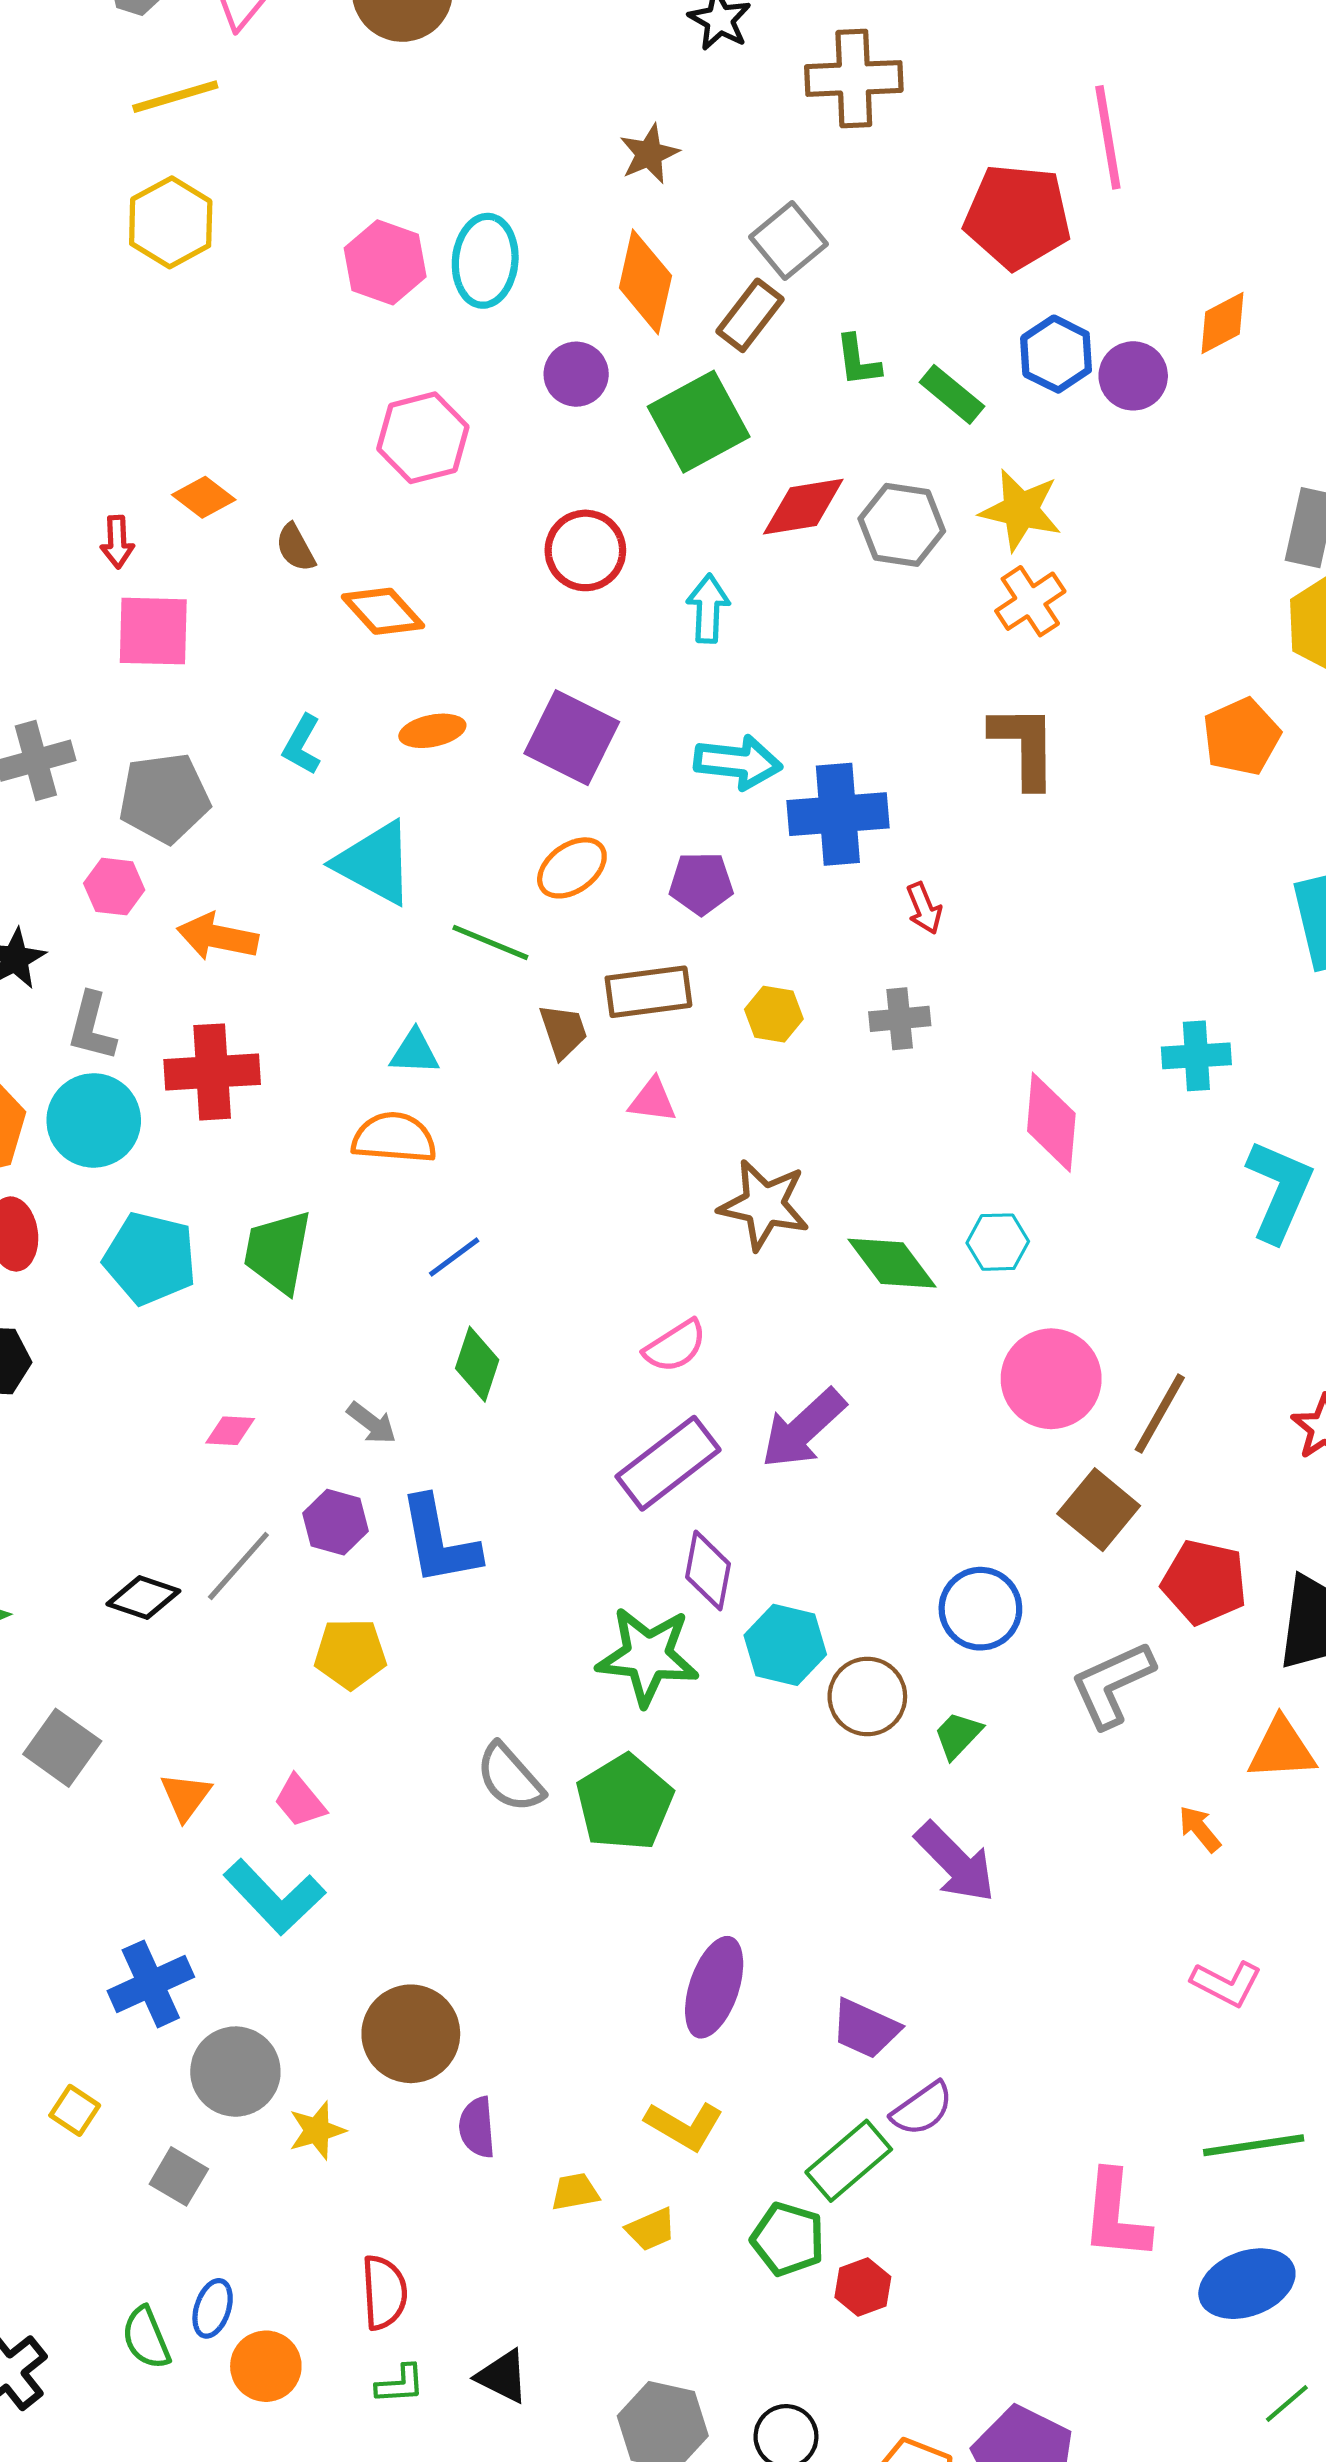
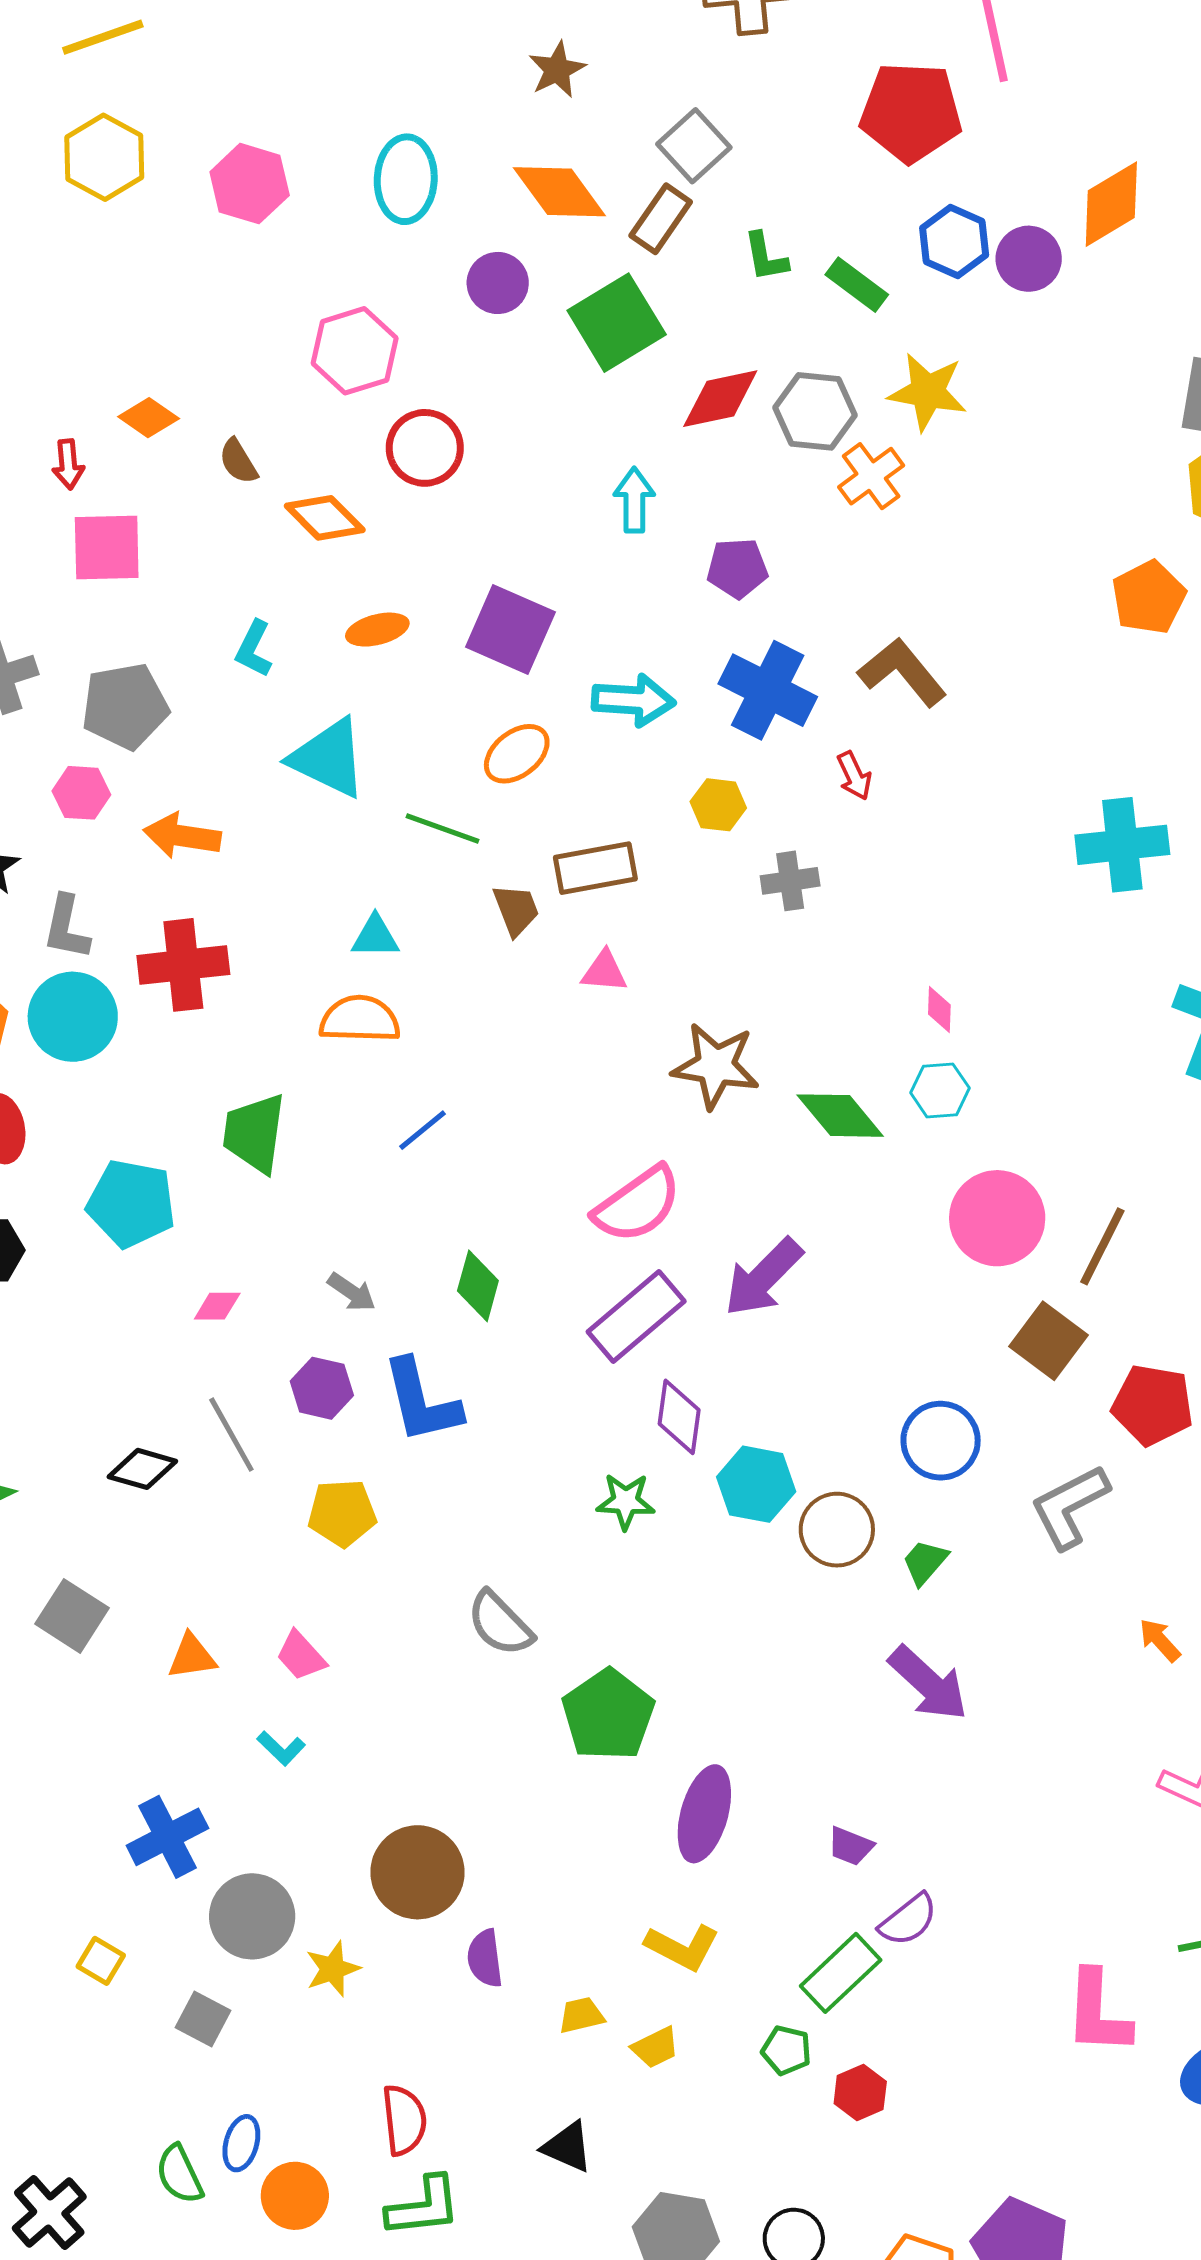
pink hexagon: (385, 262) -> (250, 184), moved
orange diamond: (645, 282) -> (559, 192), turned -46
orange diamond: (1223, 323) -> (1111, 204), size x1.4
red circle: (585, 550) -> (425, 448), moved
orange cross: (1030, 601) -> (871, 476), moved
brown L-shape: (1024, 746) -> (902, 672), moved, turned -36
cyan arrow: (738, 762) -> (633, 700), moved
blue cross: (838, 814) -> (768, 690), turned 34
purple pentagon: (701, 883) -> (737, 568), moved
yellow hexagon: (774, 1014) -> (718, 805), moved
gray cross: (900, 1019) -> (790, 881), moved
cyan cross: (1196, 1056) -> (1122, 845), moved, size x1.4
pink diamond: (1051, 1122) -> (939, 1009), moved, size x0.5
cyan pentagon: (150, 1258) -> (131, 1204), moved
pink semicircle: (675, 1346) -> (637, 1205), size x1.5
green diamond: (477, 1364) -> (478, 1286), moved
gray line: (238, 1566) -> (231, 1435), turned -68
green star: (648, 1656) -> (626, 1501), size x0.6
orange triangle: (186, 1796) -> (192, 1657), turned 48
green pentagon: (625, 1803) -> (608, 1715), moved
cyan L-shape: (274, 1897) -> (281, 1748), size x0.5
purple trapezoid: (865, 2029) -> (850, 1846), size x0.7
green pentagon: (788, 2239) -> (786, 2050), size x0.7
black triangle: (503, 2376) -> (567, 2147), moved
green L-shape: (400, 2384) -> (424, 2207), size x1.6

